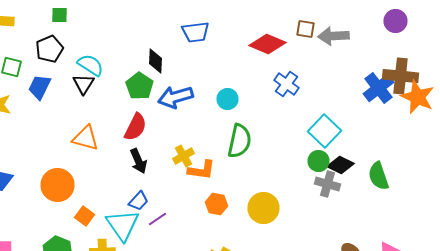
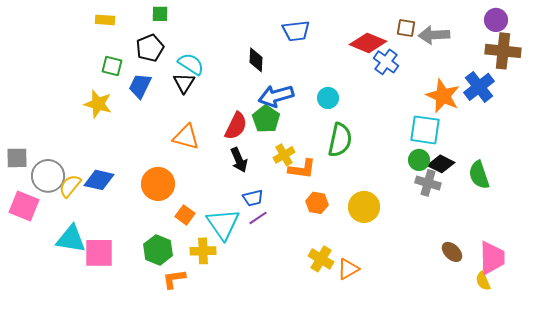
brown cross: (400, 76) -> (503, 51), moved
blue cross: (286, 84) -> (386, 62), moved
green pentagon: (140, 86) -> (266, 119), moved
orange star: (418, 97) -> (443, 96), moved
cyan square: (324, 131) -> (425, 130), turned -36
blue trapezoid: (138, 201) -> (253, 198), moved, turned 35

